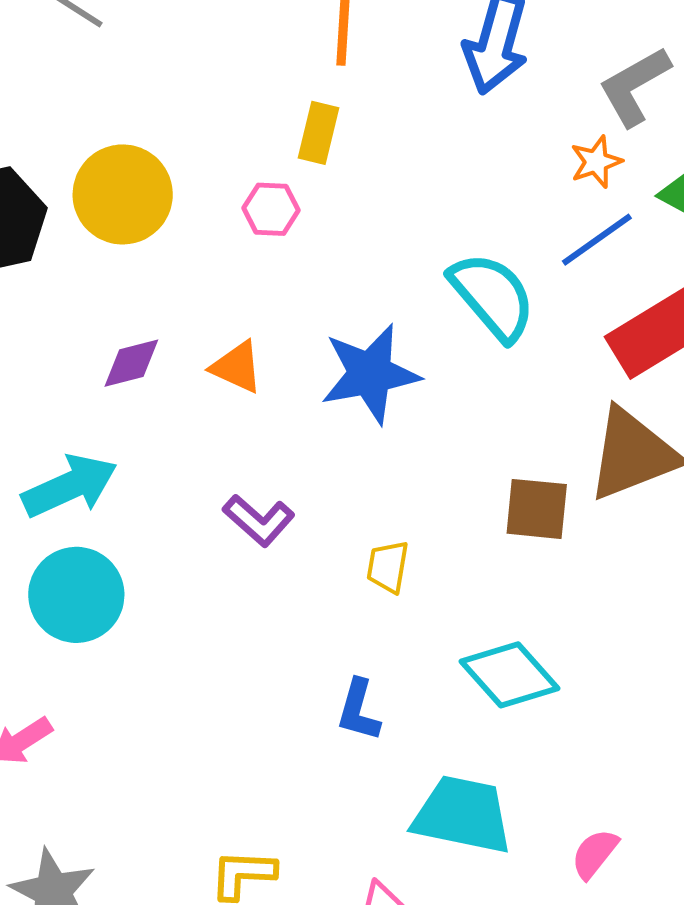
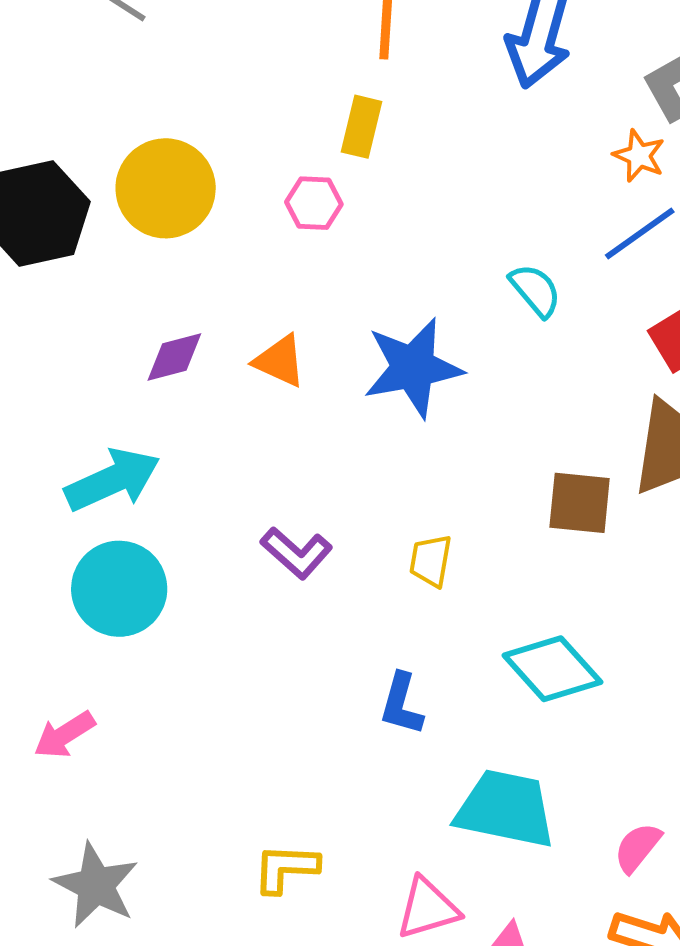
orange star: (596, 162) -> (639, 156), turned -30
cyan semicircle: (492, 296) -> (535, 290), size x0.6
purple L-shape: (259, 520) -> (296, 553), moved

